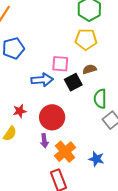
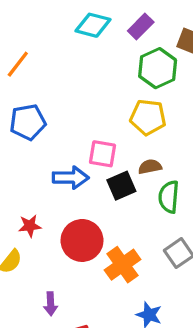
green semicircle: (100, 99) -> (169, 197), moved
purple arrow: (44, 141) -> (51, 304), moved
orange cross: (65, 152) -> (122, 265), moved

